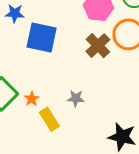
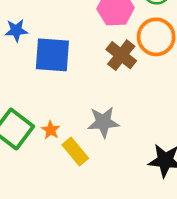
gray star: (76, 98) -> (103, 122), size x1.5

